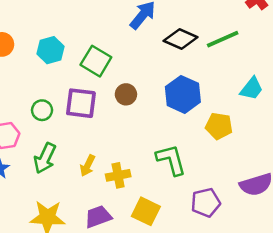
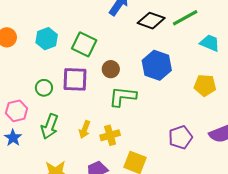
cyan trapezoid: (252, 89) -> (210, 43), moved, turned -100
yellow pentagon: (219, 126) -> (205, 85), moved
green L-shape: (171, 160) -> (123, 97), moved, turned -64
purple pentagon: (206, 202) -> (180, 137), moved

